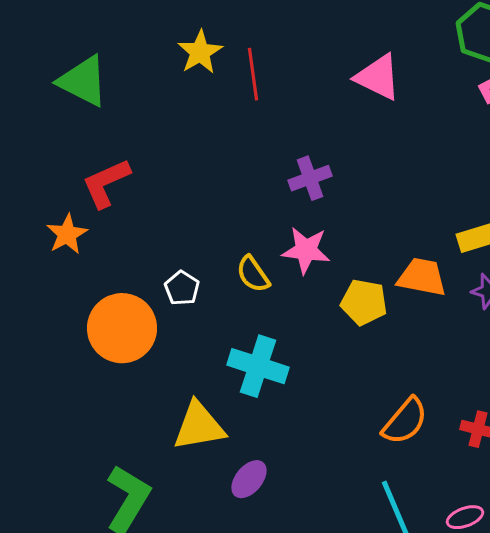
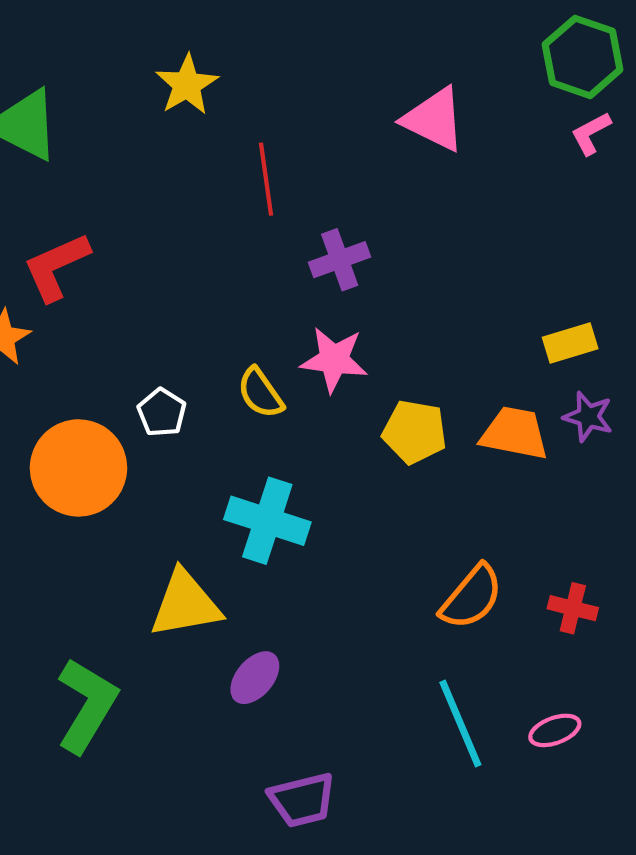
red line: (253, 74) -> (266, 179), moved
orange trapezoid: (422, 277) -> (515, 433), moved

